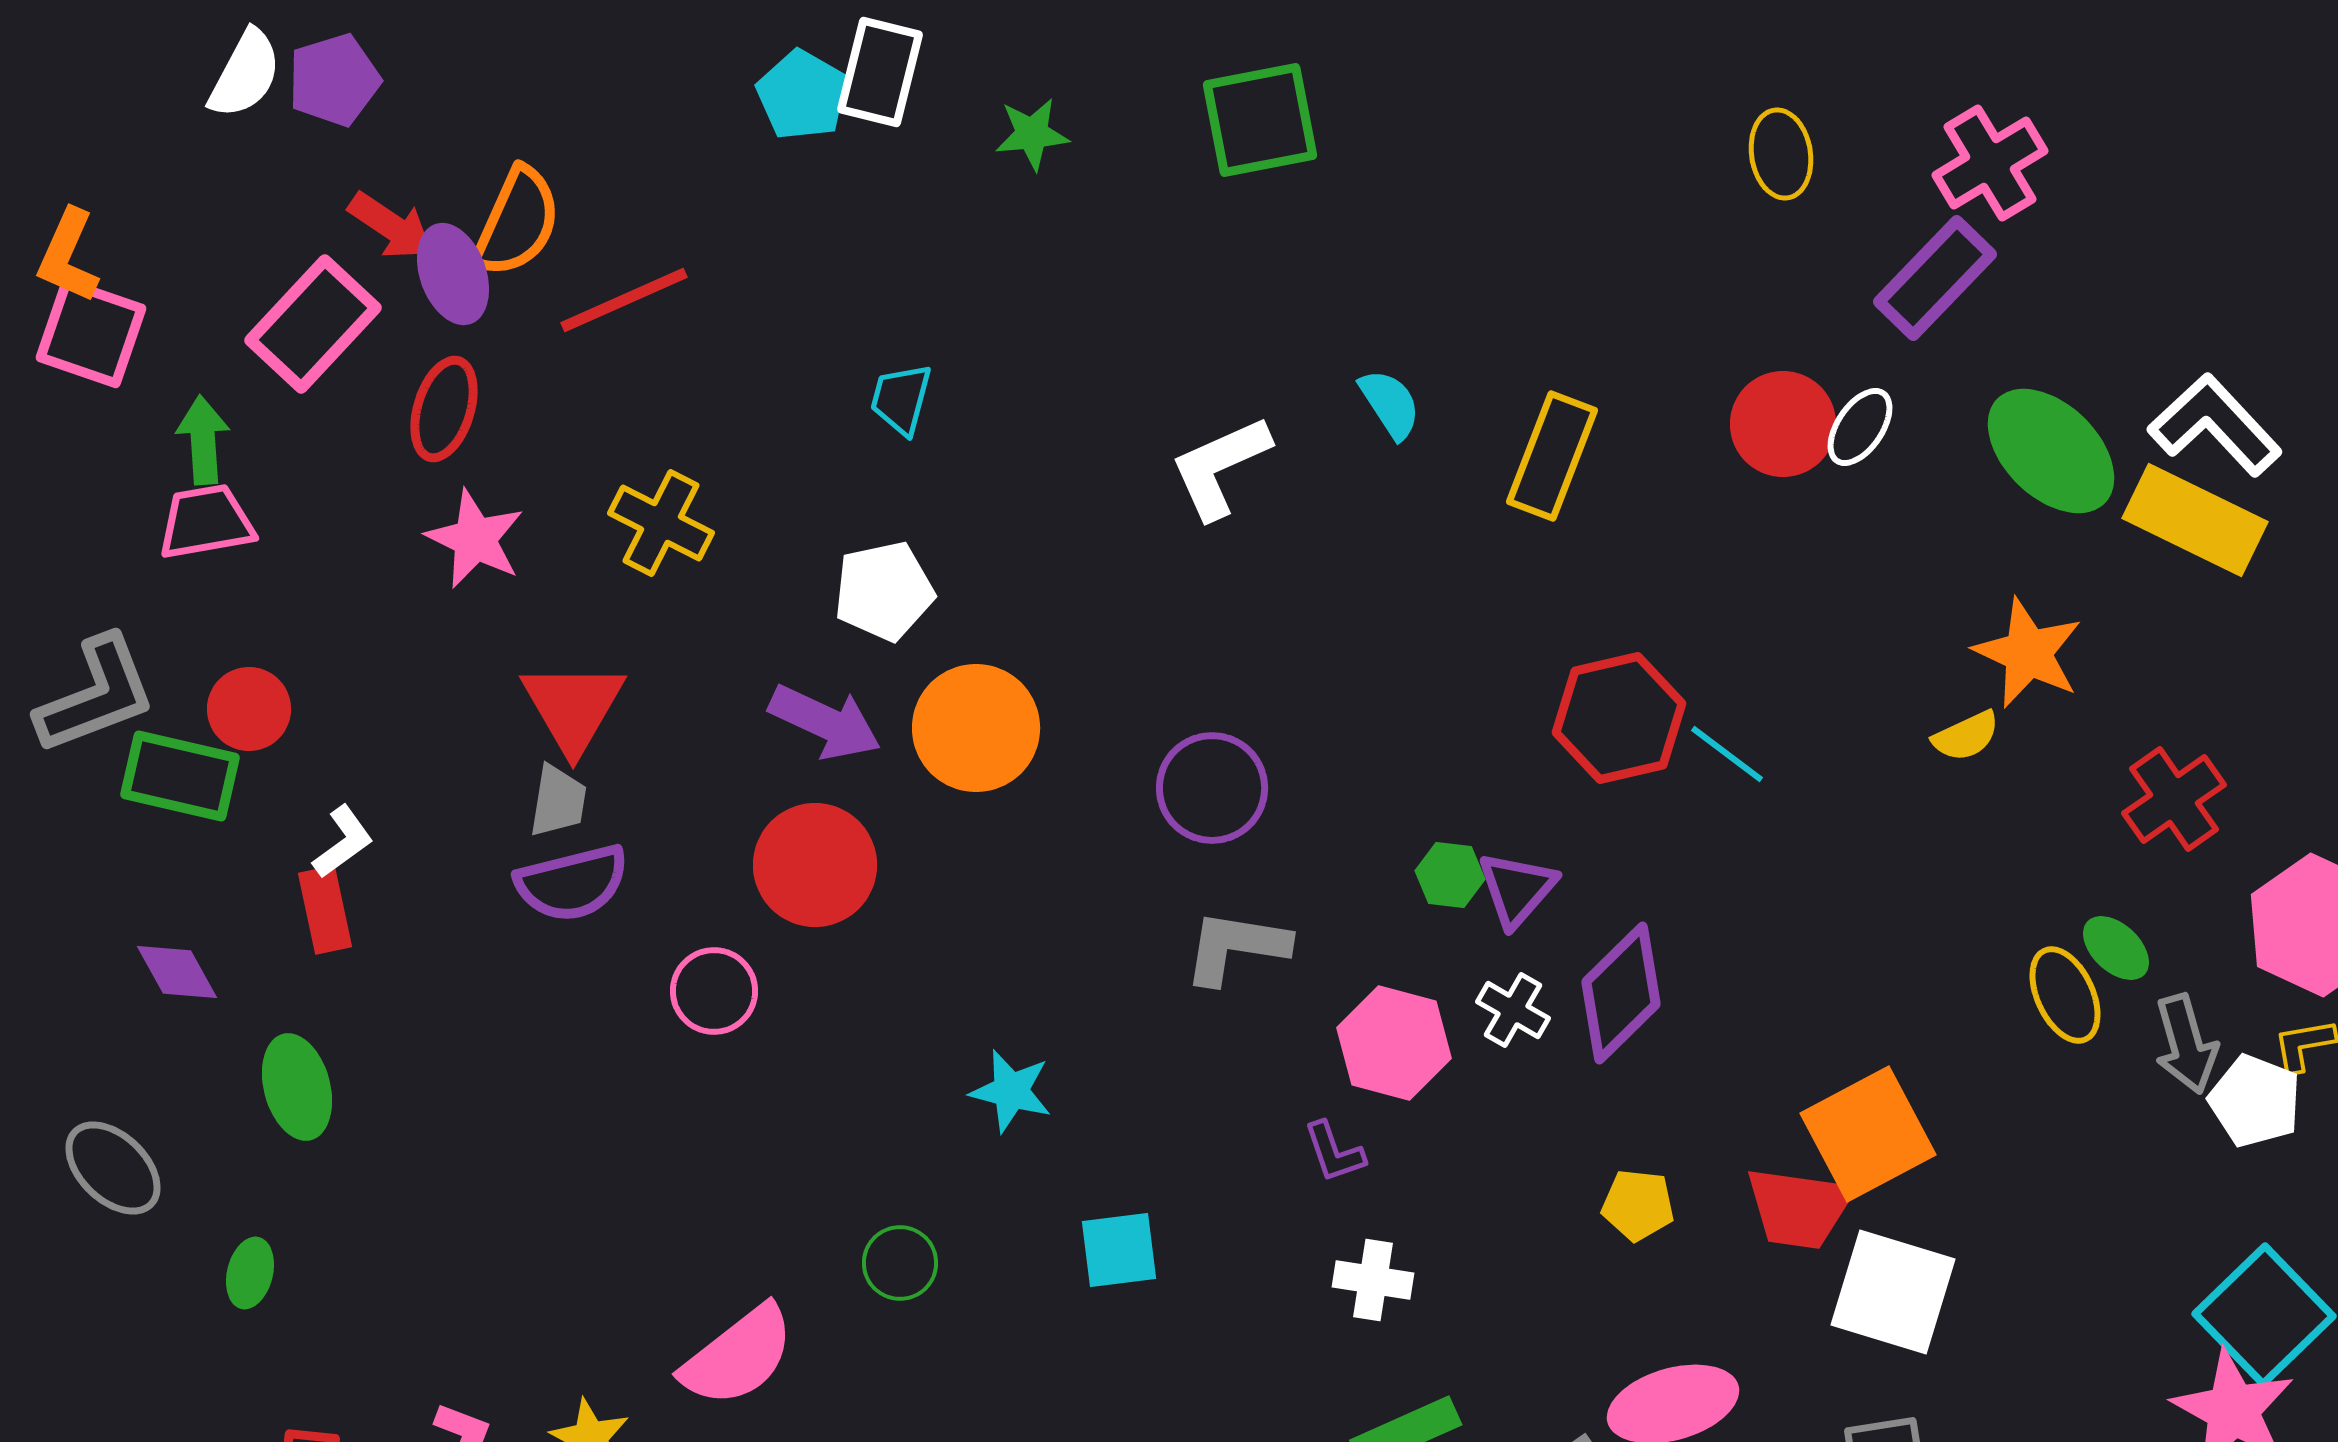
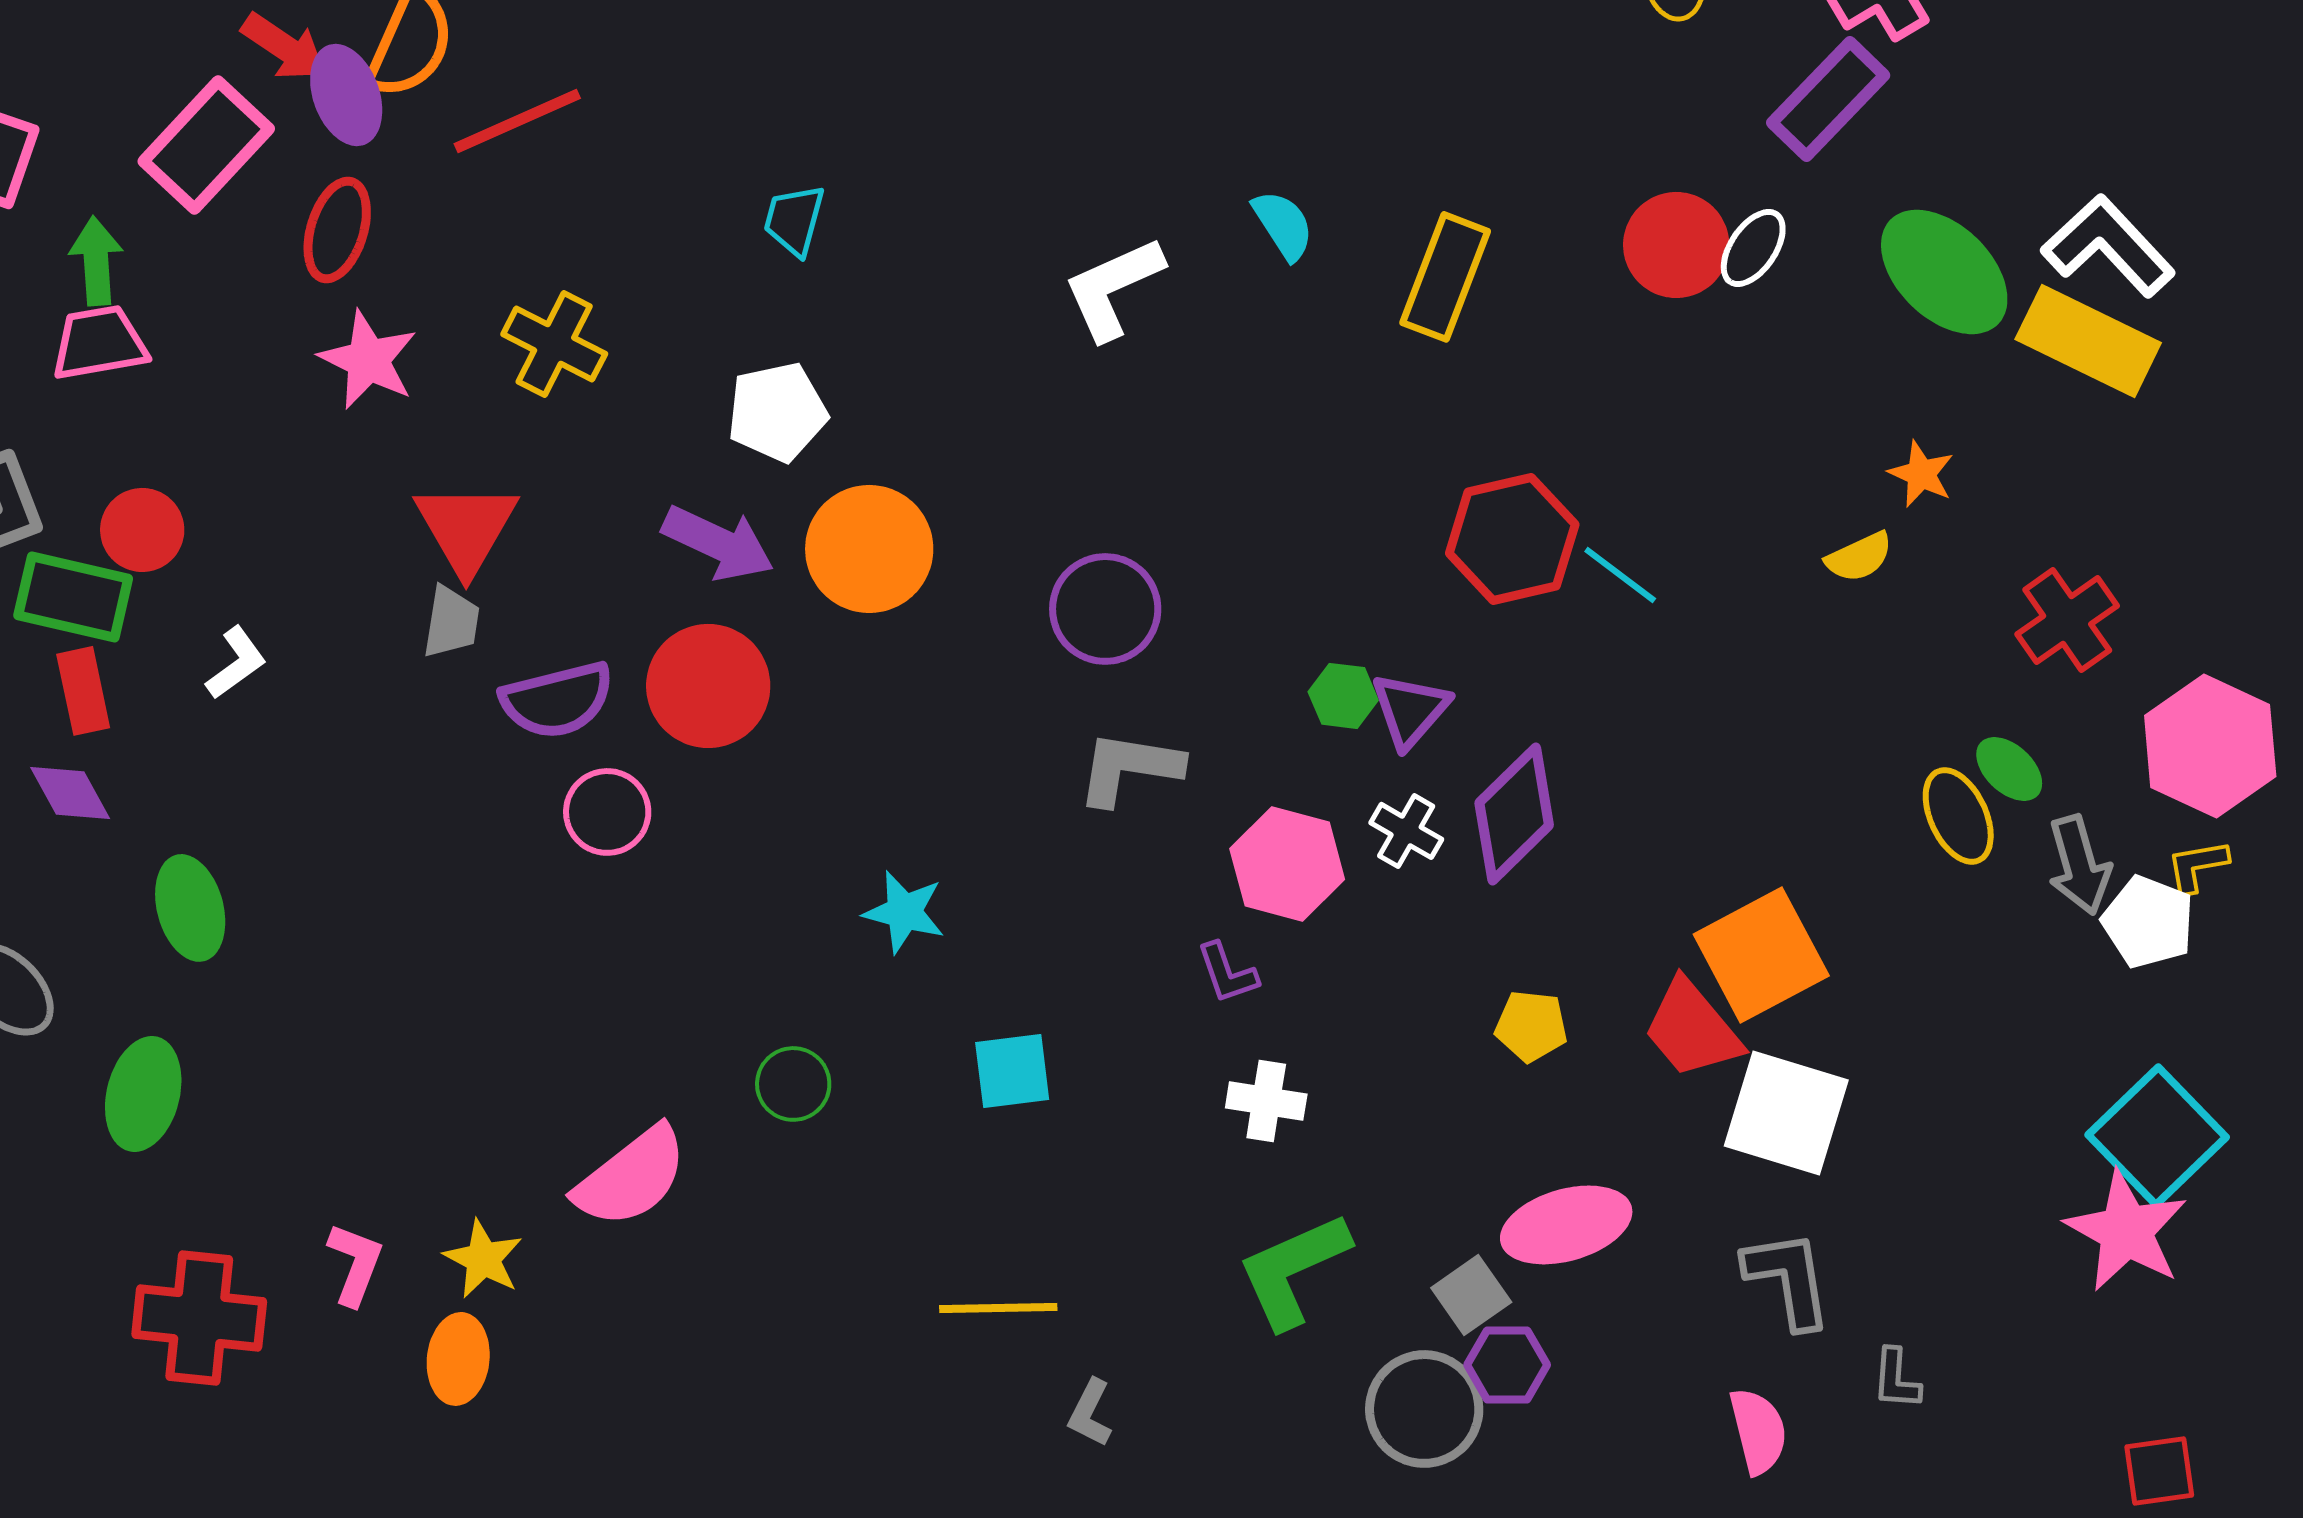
orange star: (2028, 653) -> (1921, 474), size x0.6
purple semicircle: (572, 883) -> (557, 700), moved
red rectangle: (325, 910) -> (83, 691), moved
red trapezoid: (1799, 1208) -> (1692, 1029), turned 42
green ellipse: (250, 1273) -> (143, 1094), size x1.6

